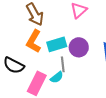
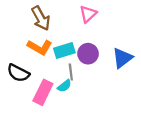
orange L-shape: (34, 41) -> (40, 47), turned -90

